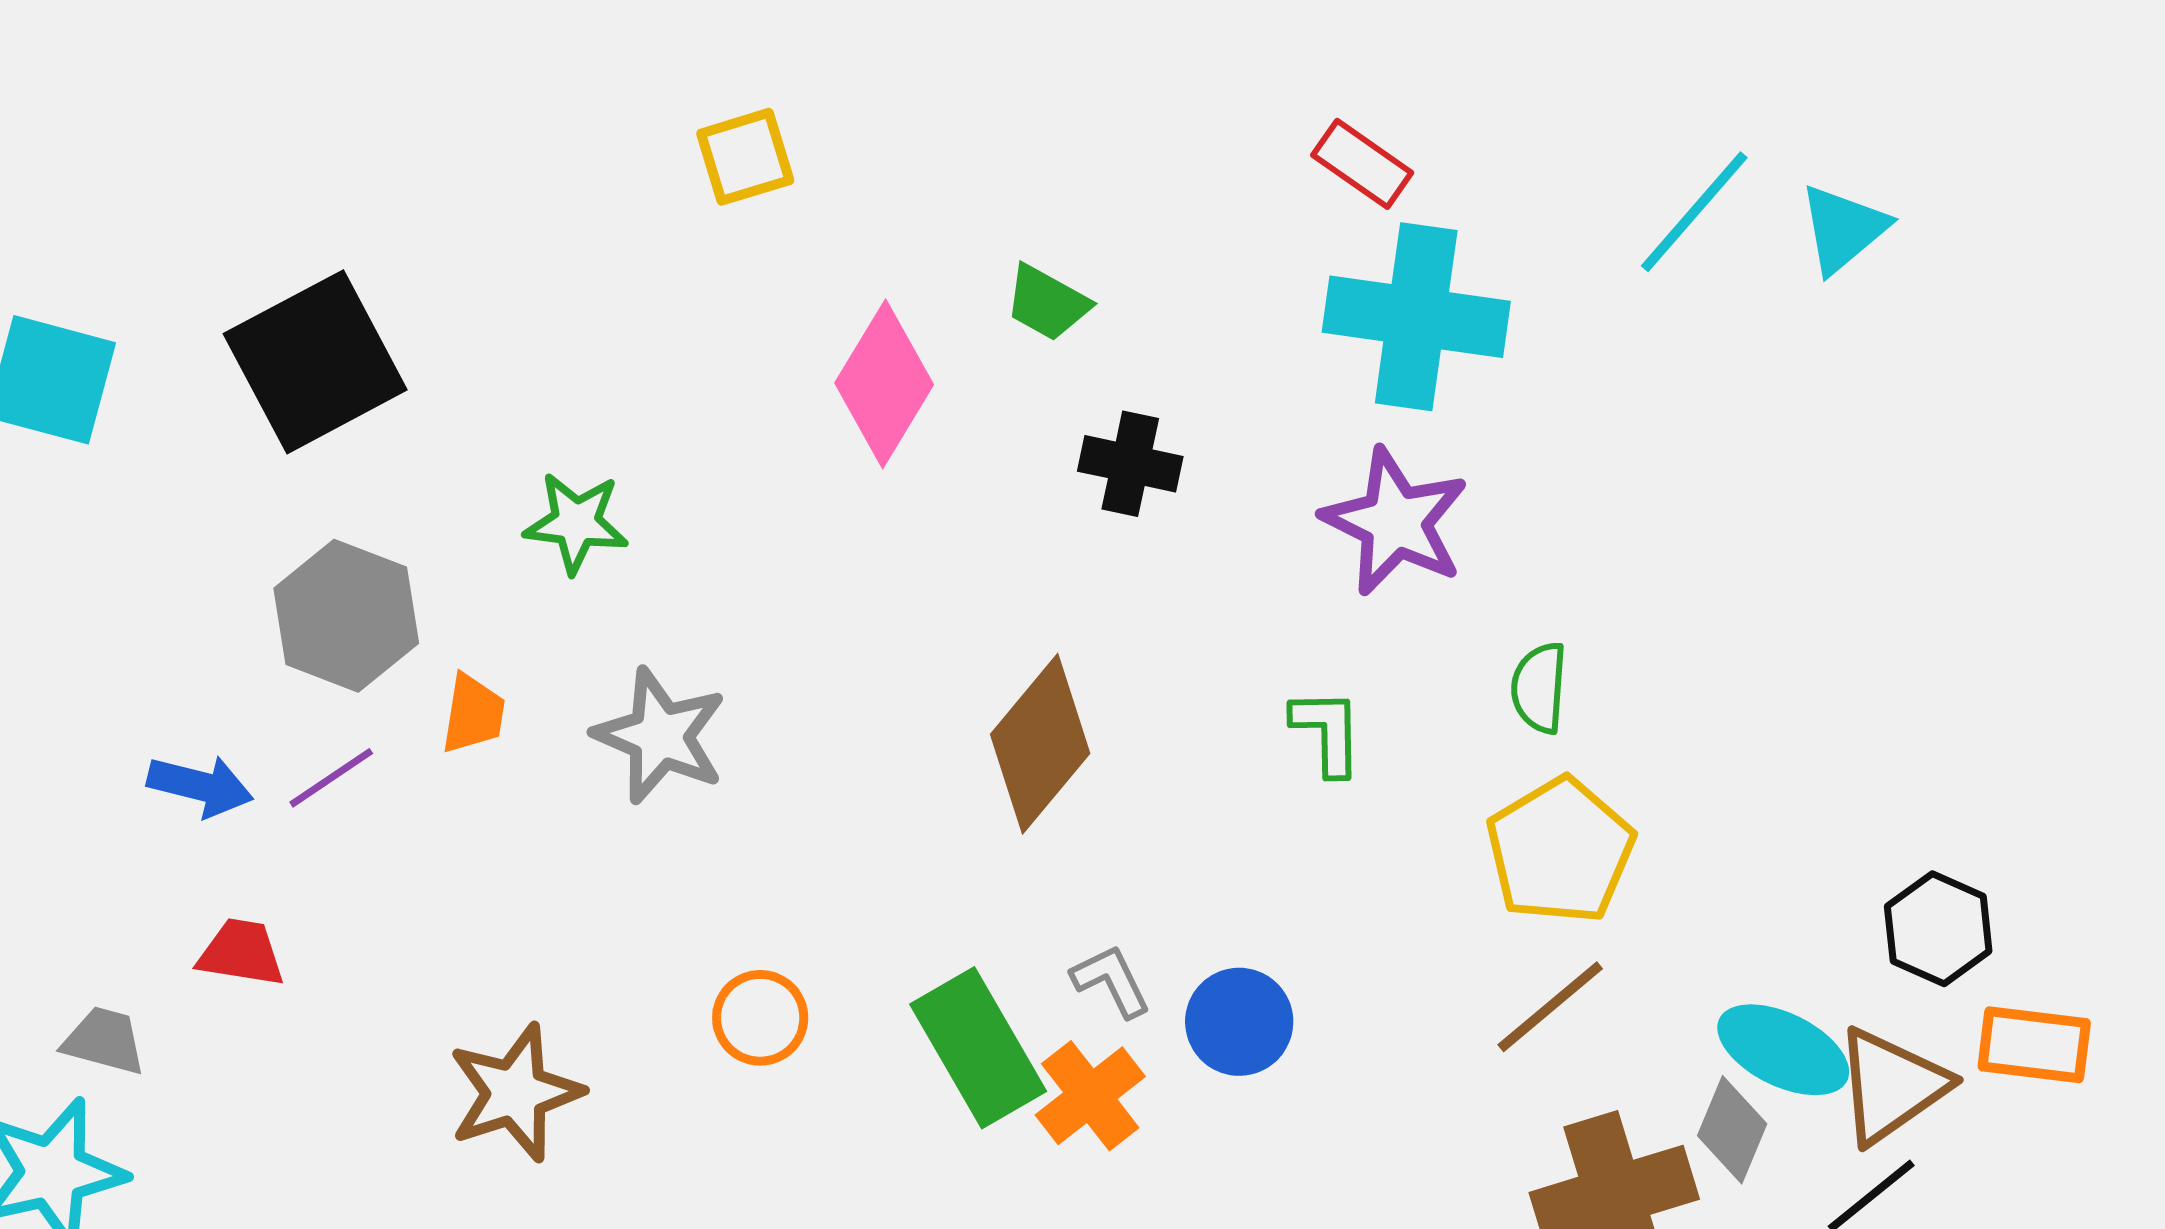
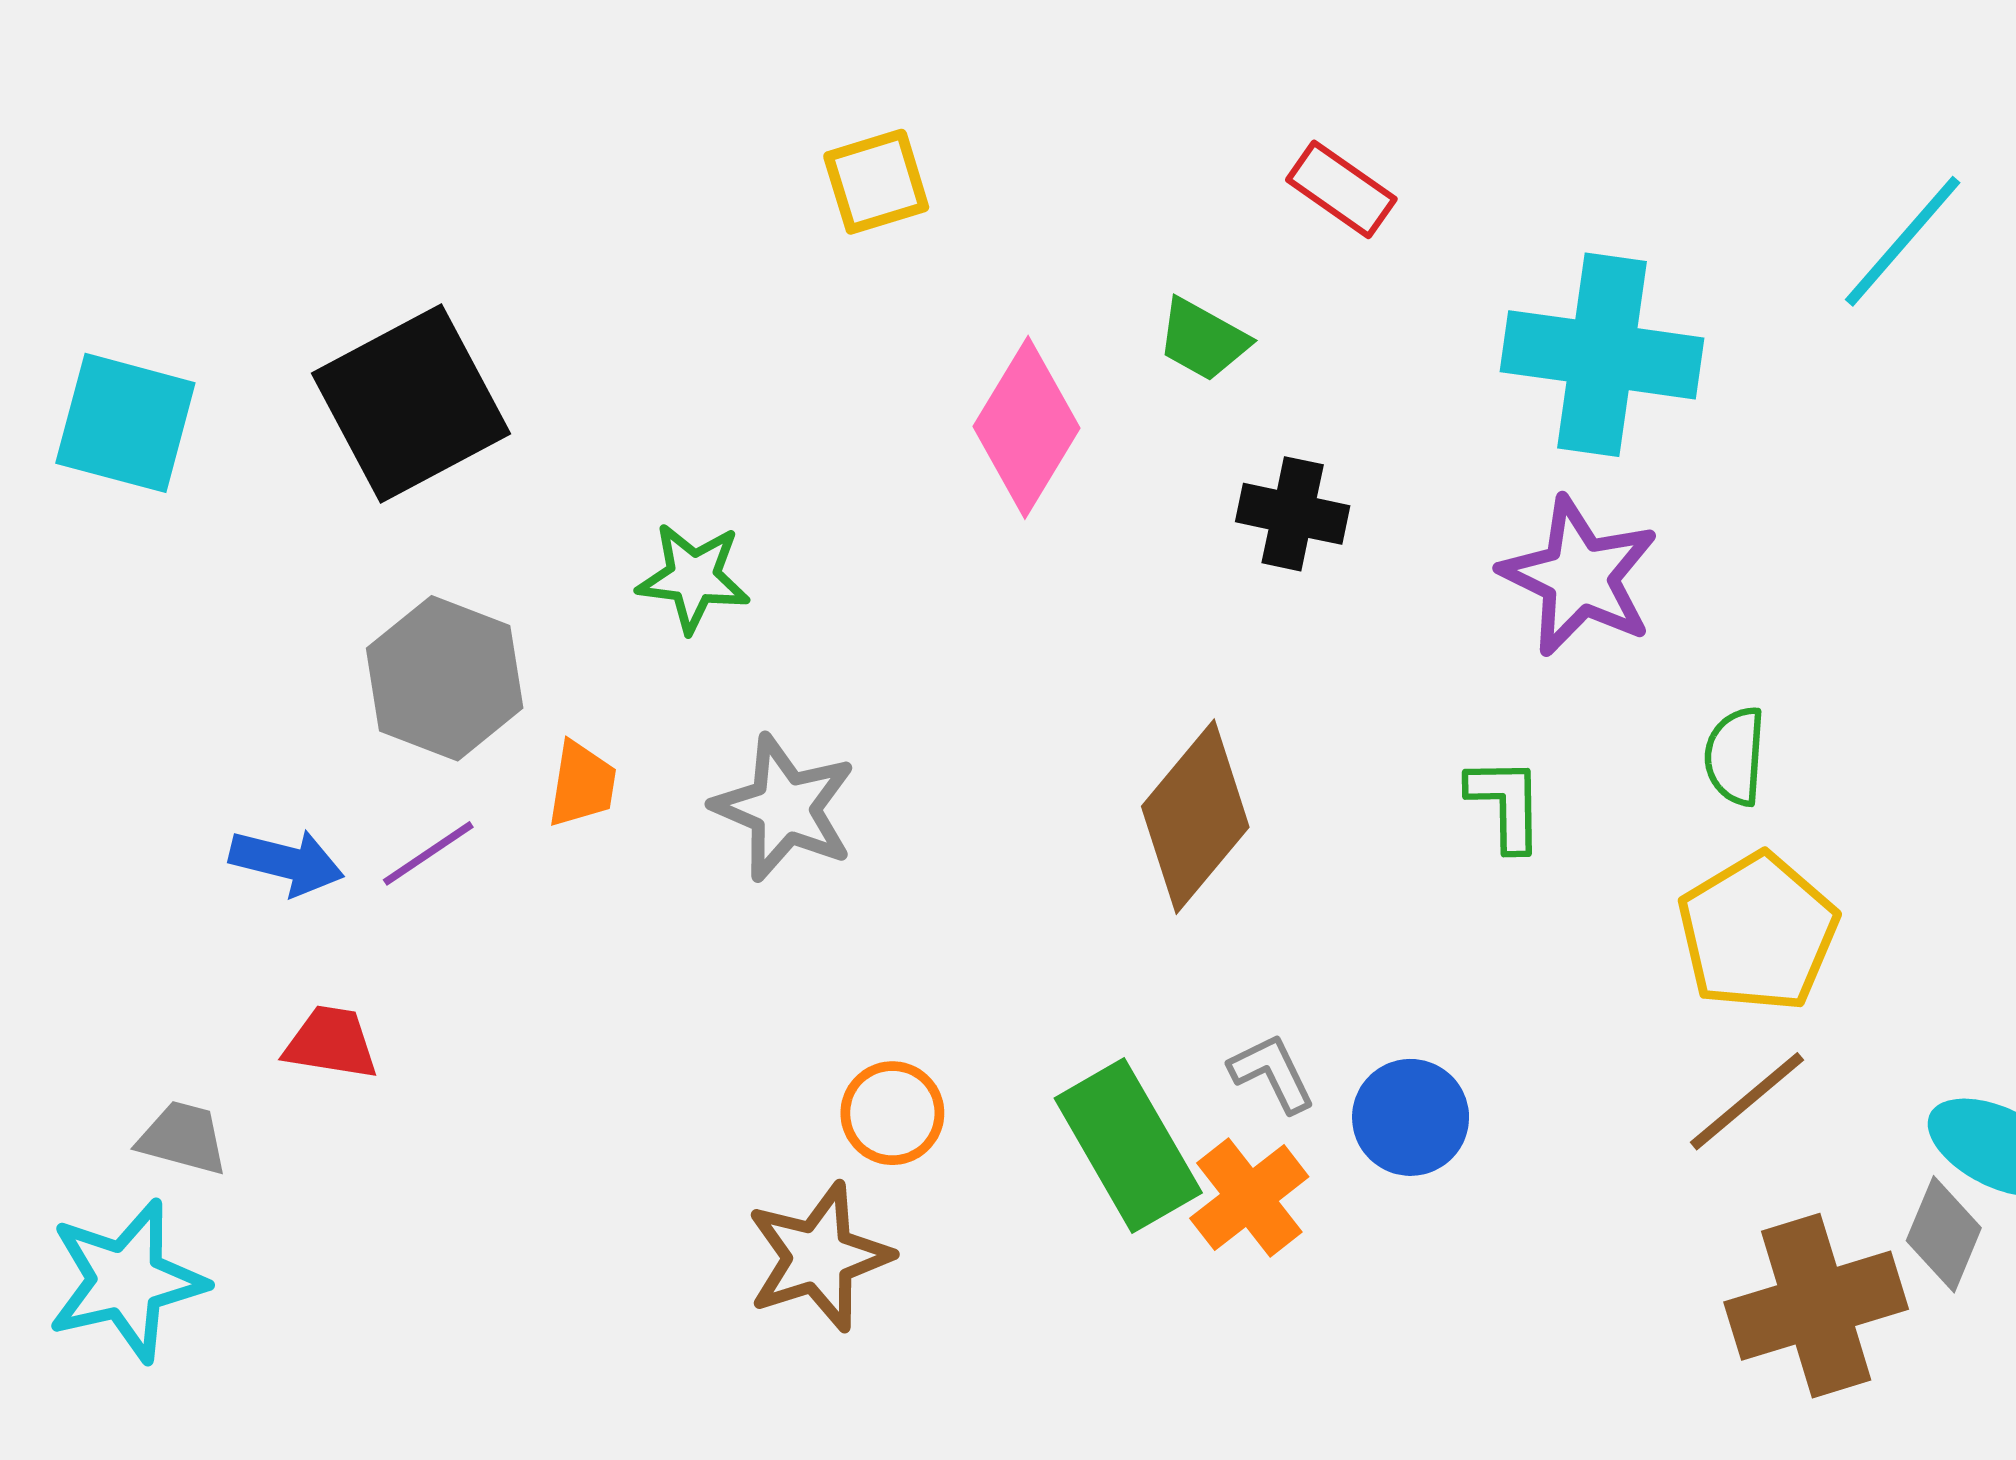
red rectangle: (1362, 164) -> (1341, 189), moved
brown star: (515, 1093) -> (819, 1257), moved

